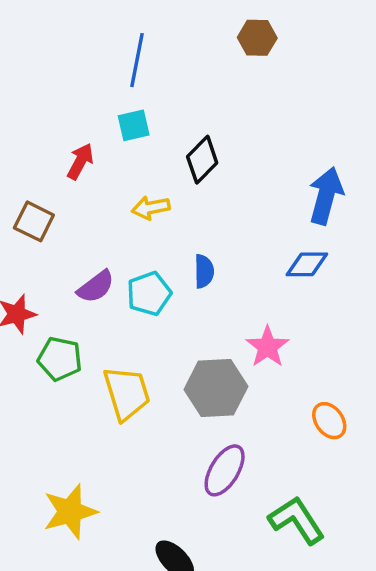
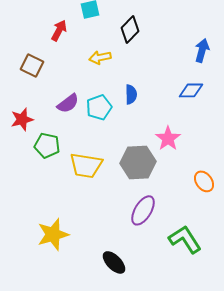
blue arrow: (326, 196) -> (202, 50), size x0.7
yellow trapezoid: (127, 393) -> (86, 165), turned 116

